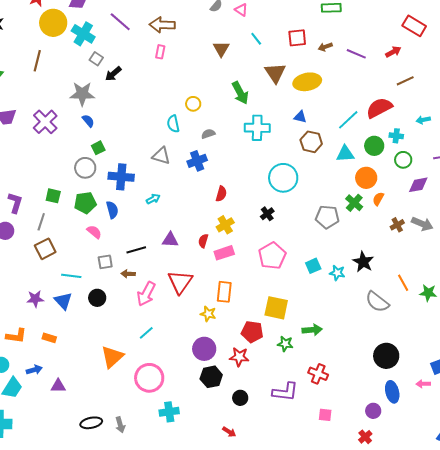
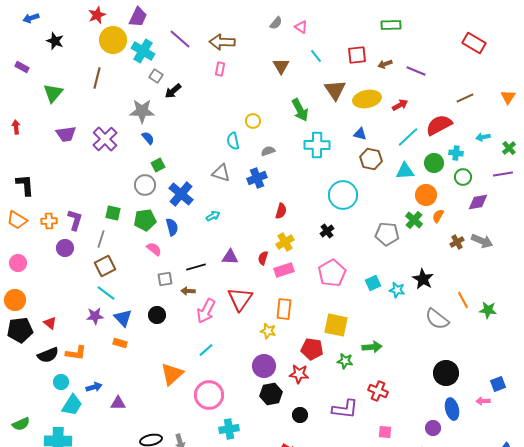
red arrow: (393, 52) -> (400, 105), moved
blue cross: (121, 177) -> (181, 194), turned 35
cyan line: (71, 276) -> (106, 293), moved, turned 30
orange rectangle: (49, 338) -> (120, 343), moved

